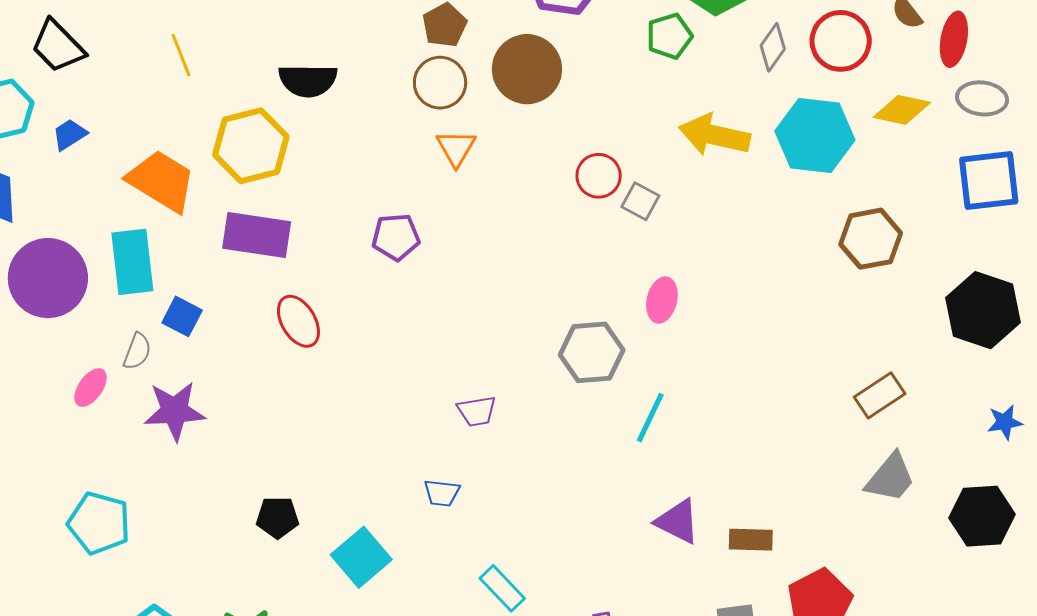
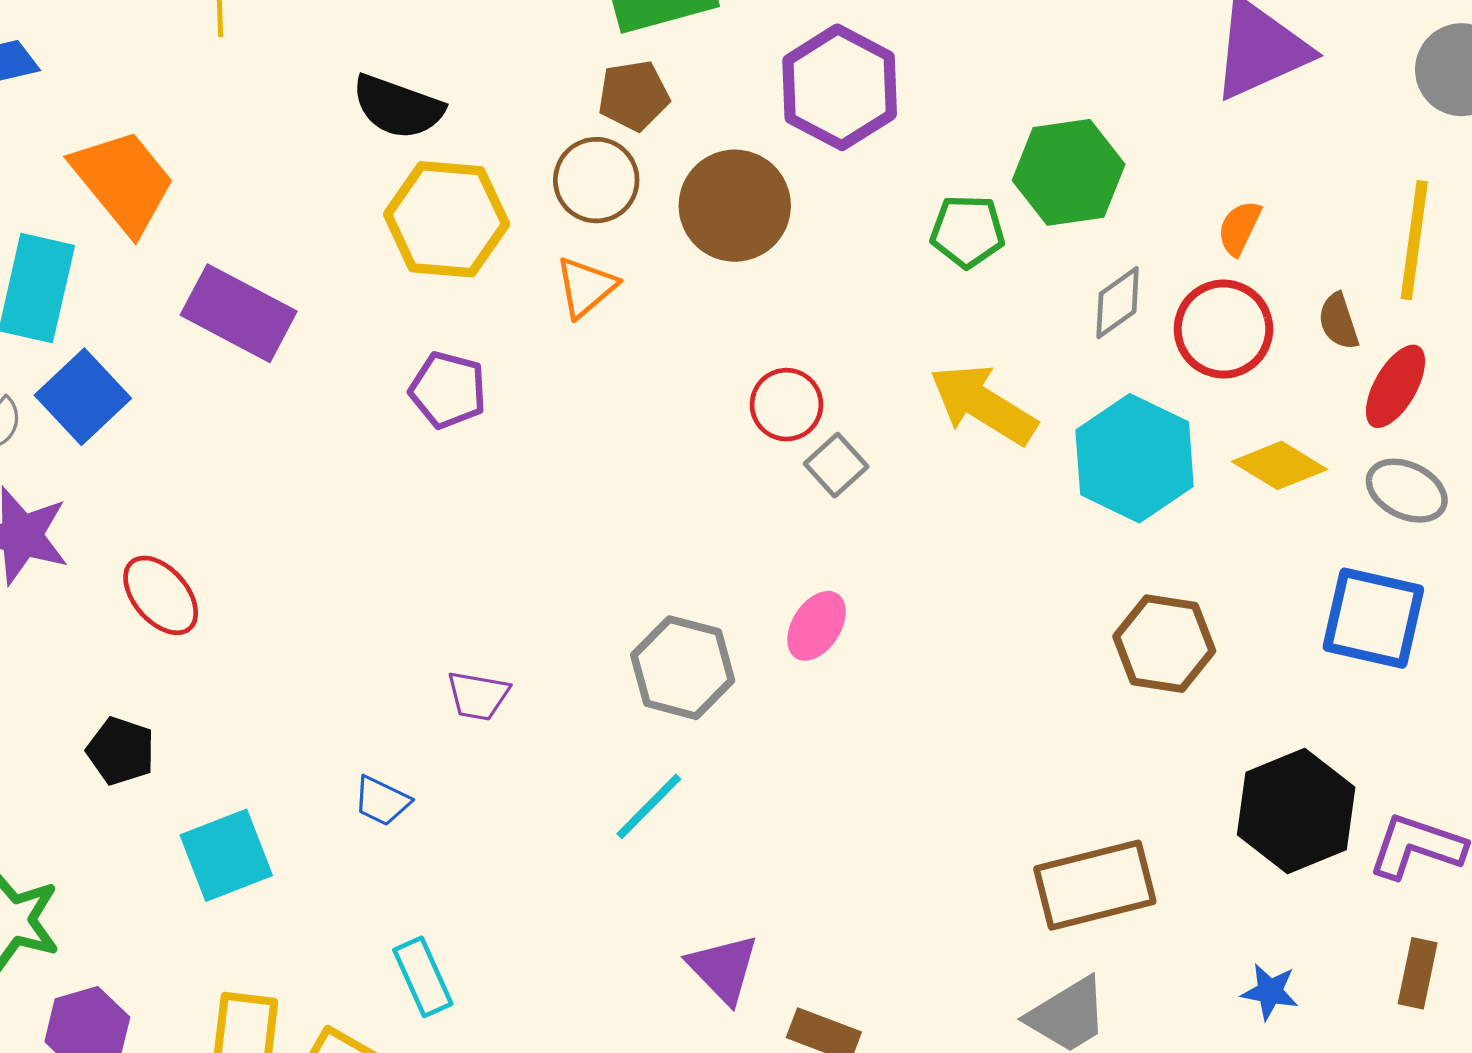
yellow hexagon: (251, 146) -> (447, 219), moved
blue square: (182, 316) -> (83, 397), size x1.4
red ellipse: (298, 321) -> (161, 595), moved, turned -30
brown rectangle: (880, 395) -> (1095, 885), size x1.5
cyan line: (650, 418) -> (649, 806), moved

